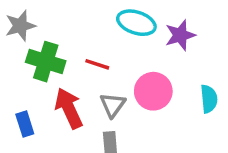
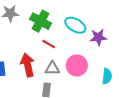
green cross: (46, 62) -> (41, 21), moved
gray triangle: (113, 105) -> (52, 68), turned 42

